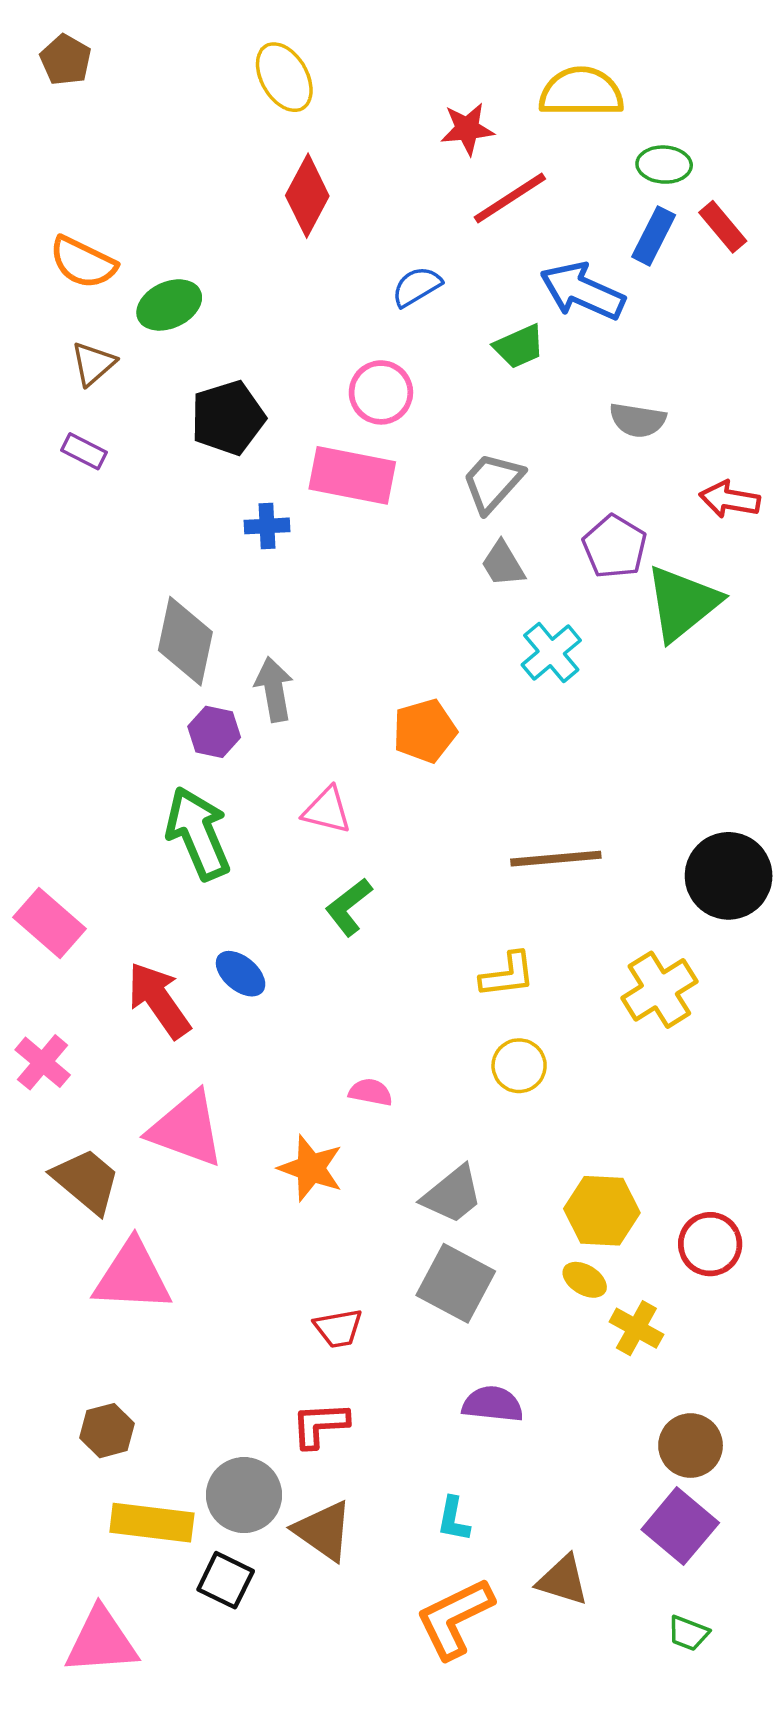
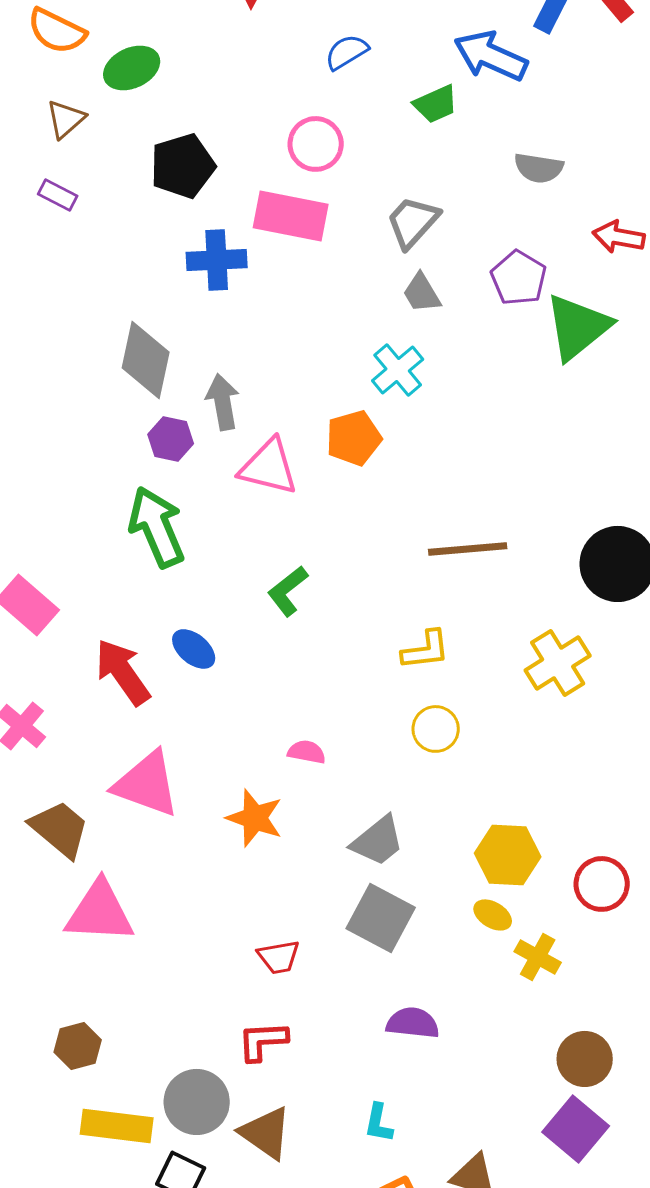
blue cross: (267, 526) -> (217, 260), size x1.5
cyan cross: (551, 653) -> (398, 370), moved
pink triangle: (327, 810) -> (269, 467), moved, size x1.4

